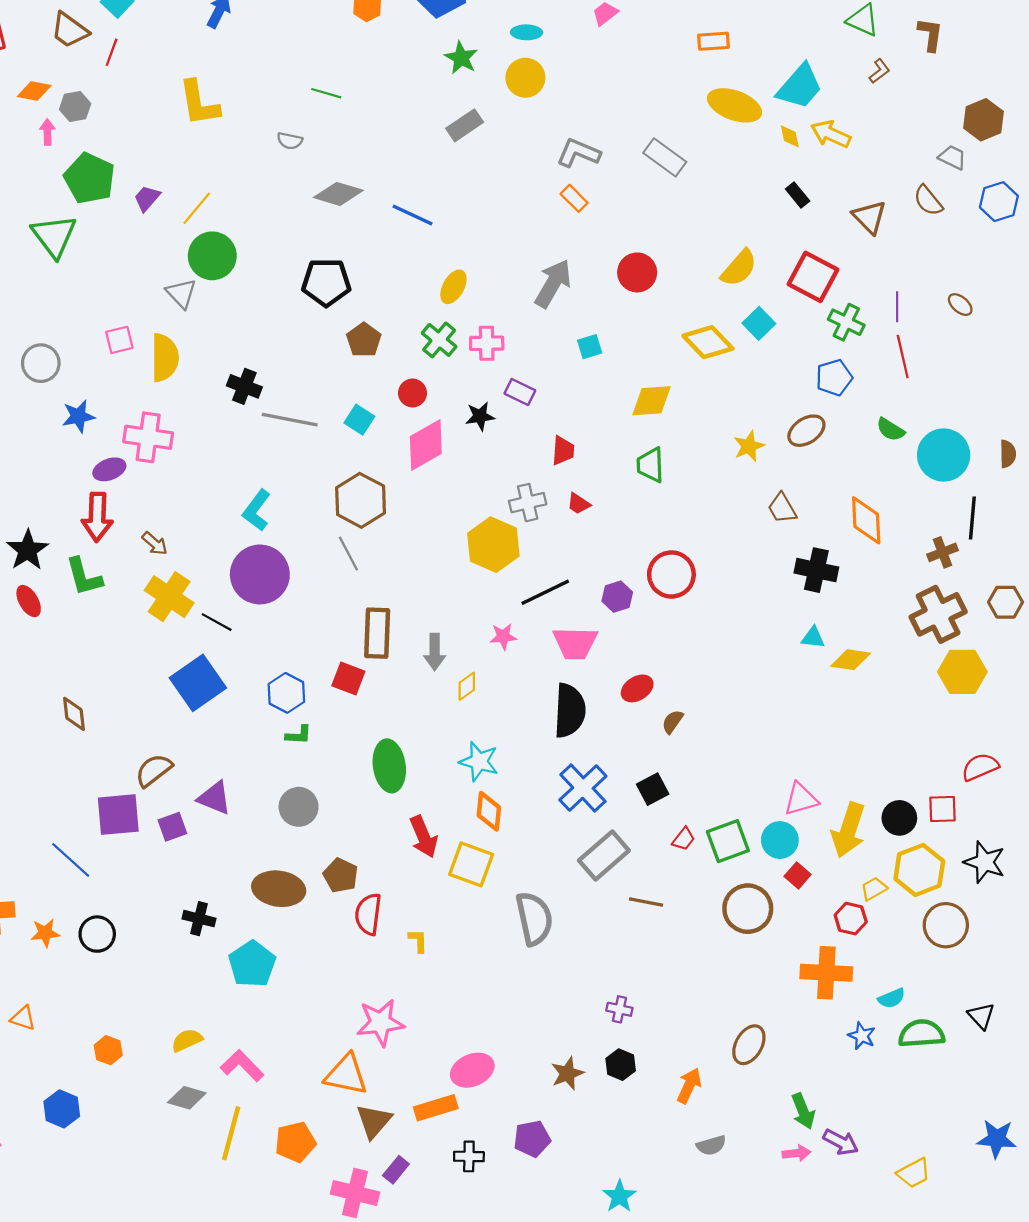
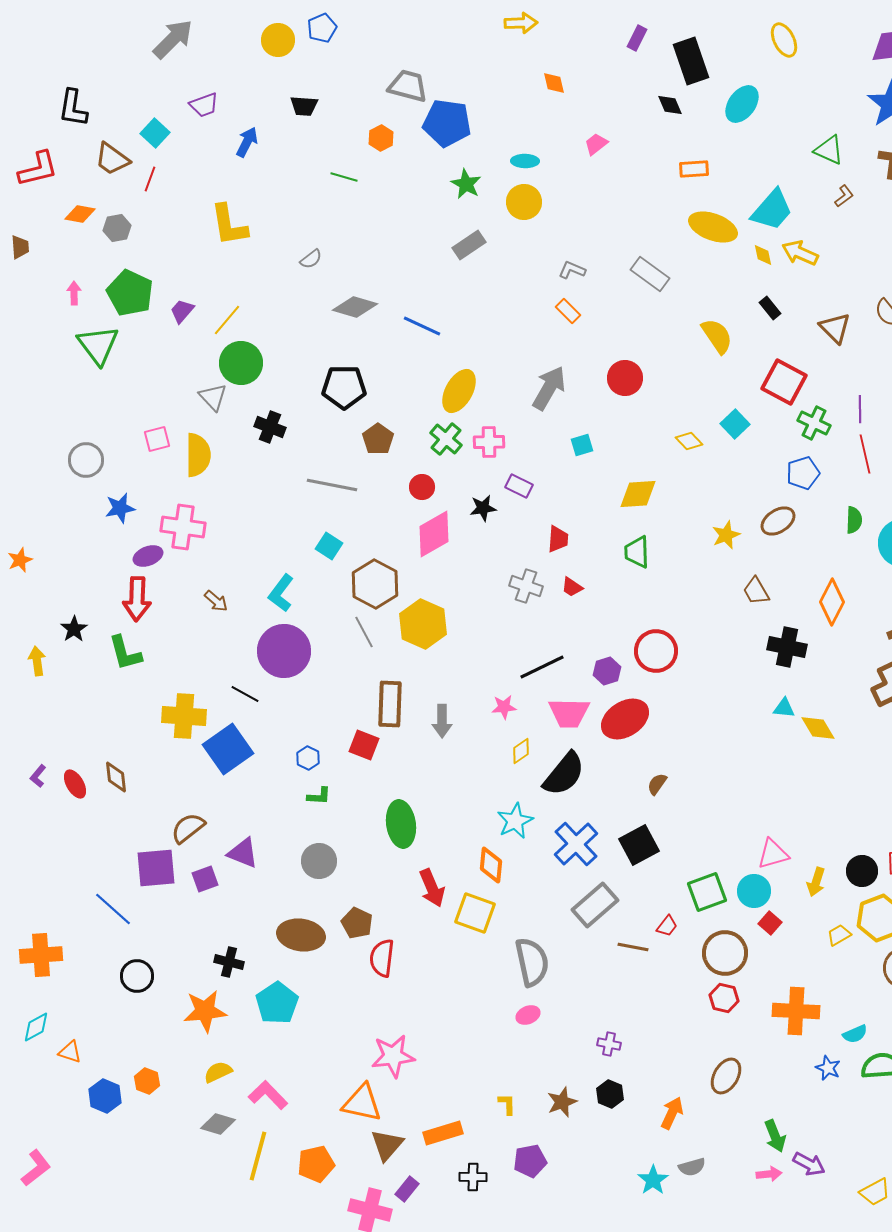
green line: (326, 93) -> (344, 177), moved
pink arrow: (47, 132) -> (74, 293), moved
gray semicircle: (290, 141) -> (311, 259), turned -50
gray L-shape: (578, 153) -> (572, 270), size x0.7
yellow semicircle: (739, 268) -> (717, 336), moved, turned -75
yellow ellipse: (453, 287) -> (459, 391), size x1.4
yellow diamond: (708, 342) -> (689, 441), size x0.6
black cross: (244, 386) -> (270, 427), moved
gray line: (290, 420) -> (332, 485), moved
cyan square: (359, 420) -> (329, 546), moved
green semicircle: (890, 430) -> (854, 520), turned -120
gray cross: (528, 503) -> (526, 586), turned 32
orange diamond: (866, 520) -> (832, 602), turned 30
brown arrow: (155, 544) -> (216, 601), moved
yellow hexagon: (493, 545) -> (423, 624), moved
black star: (28, 550) -> (74, 629), size x0.7
yellow cross: (169, 597) -> (184, 716), moved, turned -30
red ellipse: (29, 601) -> (75, 784), moved
yellow diamond: (851, 660) -> (818, 728), turned 51
yellow diamond: (467, 686) -> (521, 751), moved
red ellipse: (637, 688) -> (625, 719), moved, size x1.6
blue hexagon: (286, 693) -> (308, 758), size x0.7
black semicircle: (570, 711) -> (564, 774), turned 36
cyan star: (479, 761) -> (515, 821), moved, turned 30
black square: (653, 789) -> (639, 845), size x1.4
yellow arrow: (848, 830) -> (816, 882), size x0.6
red trapezoid: (684, 839) -> (667, 926), moved
red hexagon: (851, 919) -> (724, 998), moved
orange star: (45, 933) -> (205, 1011), moved, size x1.6
yellow L-shape: (418, 941) -> (507, 1104), moved
pink ellipse: (472, 1070) -> (528, 1015), moved, size x0.6
blue hexagon: (62, 1109) -> (105, 1096), moved
cyan star: (619, 1196) -> (653, 1180), moved

